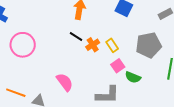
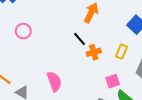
pink circle: (23, 45) -> (23, 31), size x0.6
yellow rectangle: (112, 45) -> (121, 51), moved, turned 40

